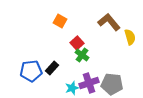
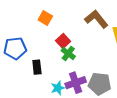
black rectangle: (52, 68) -> (37, 67), turned -48
blue pentagon: (31, 71) -> (15, 48), moved

